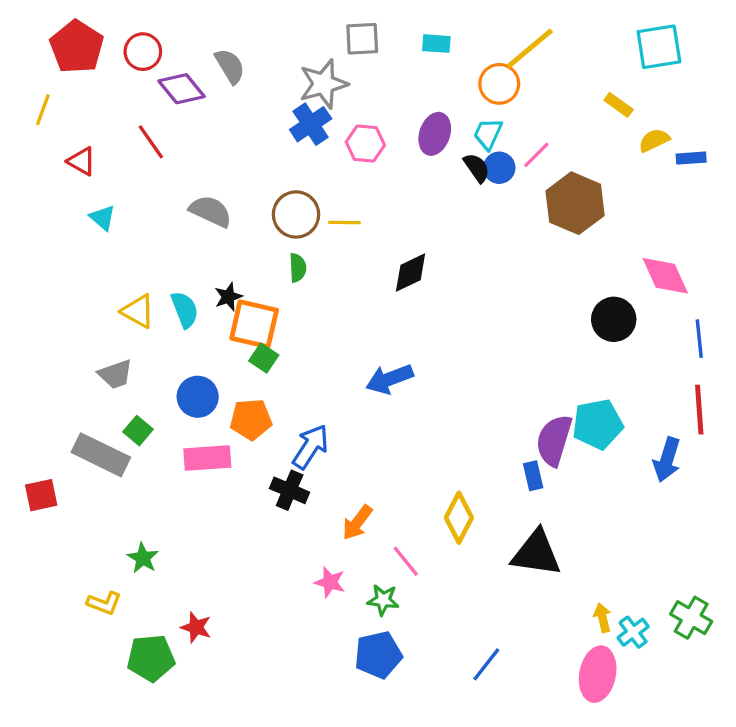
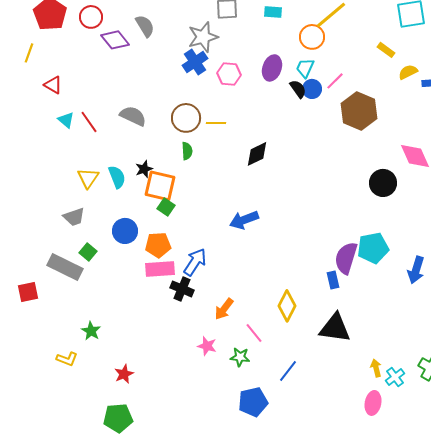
red line: (151, 142) -> (89, 122), moved
yellow triangle: (138, 311) -> (88, 178), turned 35
pink rectangle: (207, 458) -> (160, 269), moved
red star: (196, 627) -> (124, 374), turned 30
blue pentagon: (378, 655) -> (253, 402), moved
green pentagon: (151, 658) -> (118, 418), moved
blue line: (486, 664) -> (288, 371), moved
pink ellipse: (598, 674) -> (373, 403), size x0.7

